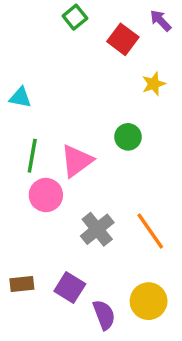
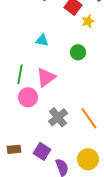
yellow star: (154, 84) -> (88, 21), moved
cyan triangle: (20, 98) -> (42, 40), moved
green circle: (128, 137) -> (78, 52), moved

